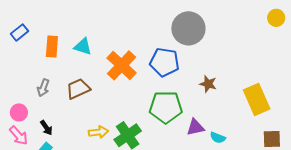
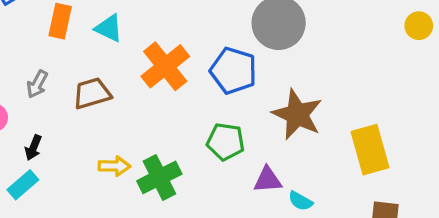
brown star: (208, 84) -> (297, 114), size x1.8
green pentagon: (166, 107) -> (226, 142), size x0.7
black arrow: (46, 128) -> (33, 148), turned 49

